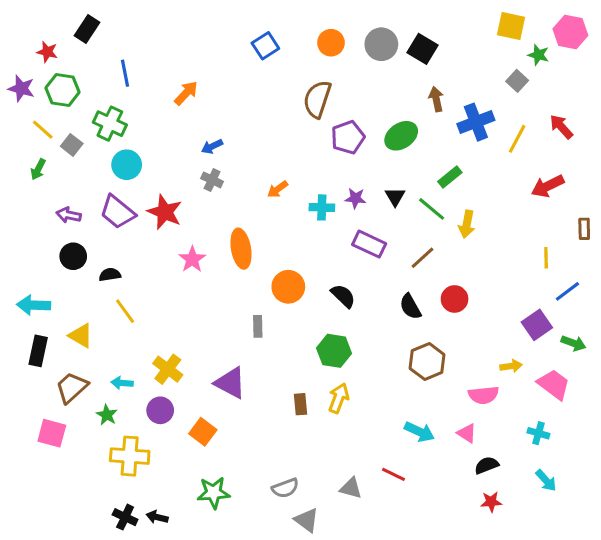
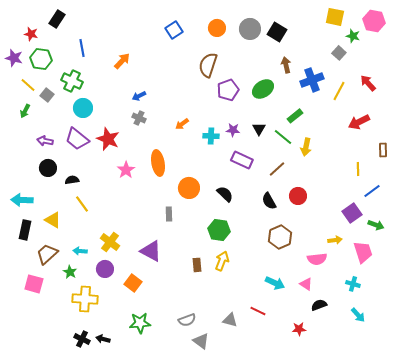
pink trapezoid: (554, 384) -> (363, 252), turned 35
red star: (491, 502) -> (299, 329), moved

